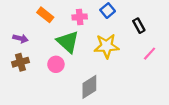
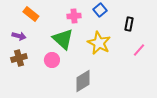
orange rectangle: (45, 15) -> (31, 14), moved
black rectangle: (139, 26) -> (129, 24), turned 40
yellow star: (107, 46) -> (99, 43), turned 30

